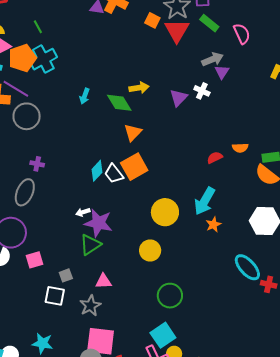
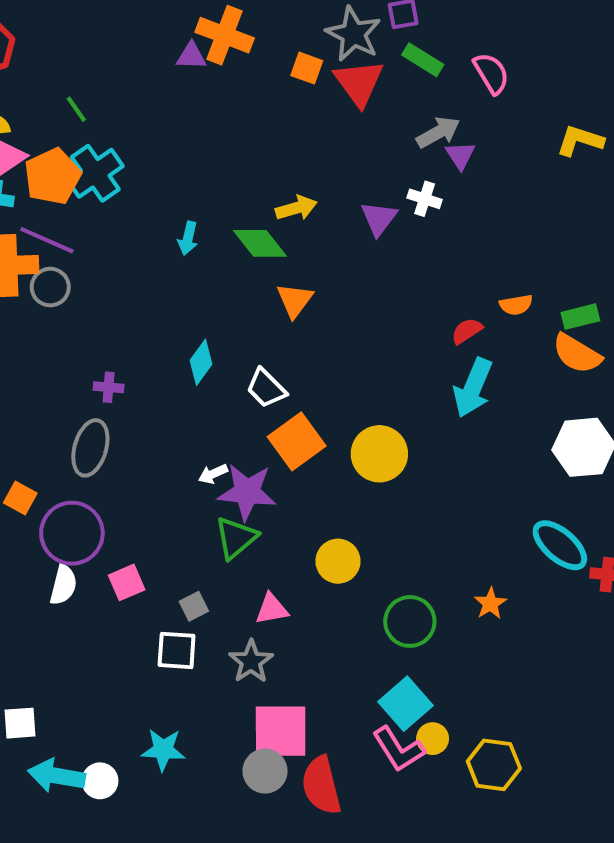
gray circle: (27, 116) -> (50, 287), moved, size x0.7
orange square: (134, 167) -> (297, 441), moved
cyan diamond: (97, 171) -> (201, 362), moved
cyan arrow: (205, 201) -> (473, 388), moved
orange star: (213, 225) -> (490, 603), moved
yellow circle: (150, 250) -> (338, 561), moved

